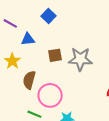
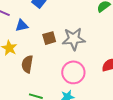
pink circle: (50, 95) -> (73, 72), moved

